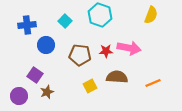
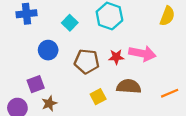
blue cross: (27, 25) -> (27, 14), moved
purple square: (35, 75) -> (36, 84), turned 35

